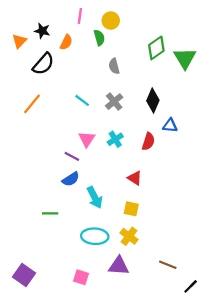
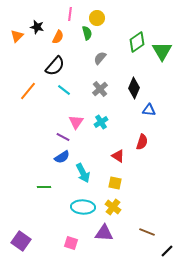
black semicircle: (43, 64) -> (55, 66), moved
gray semicircle: (114, 66) -> (100, 58), turned 56
cyan line: (82, 100) -> (64, 90), moved
red semicircle: (148, 142) -> (142, 142), moved

